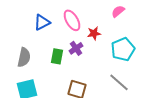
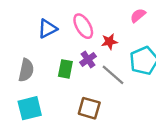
gray line: (119, 82) -> (113, 75), moved

